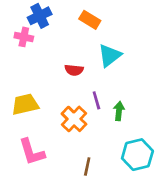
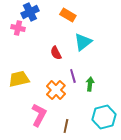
red semicircle: (74, 70) -> (56, 53), turned 56
pink L-shape: (32, 152) -> (39, 115), moved, turned -135

